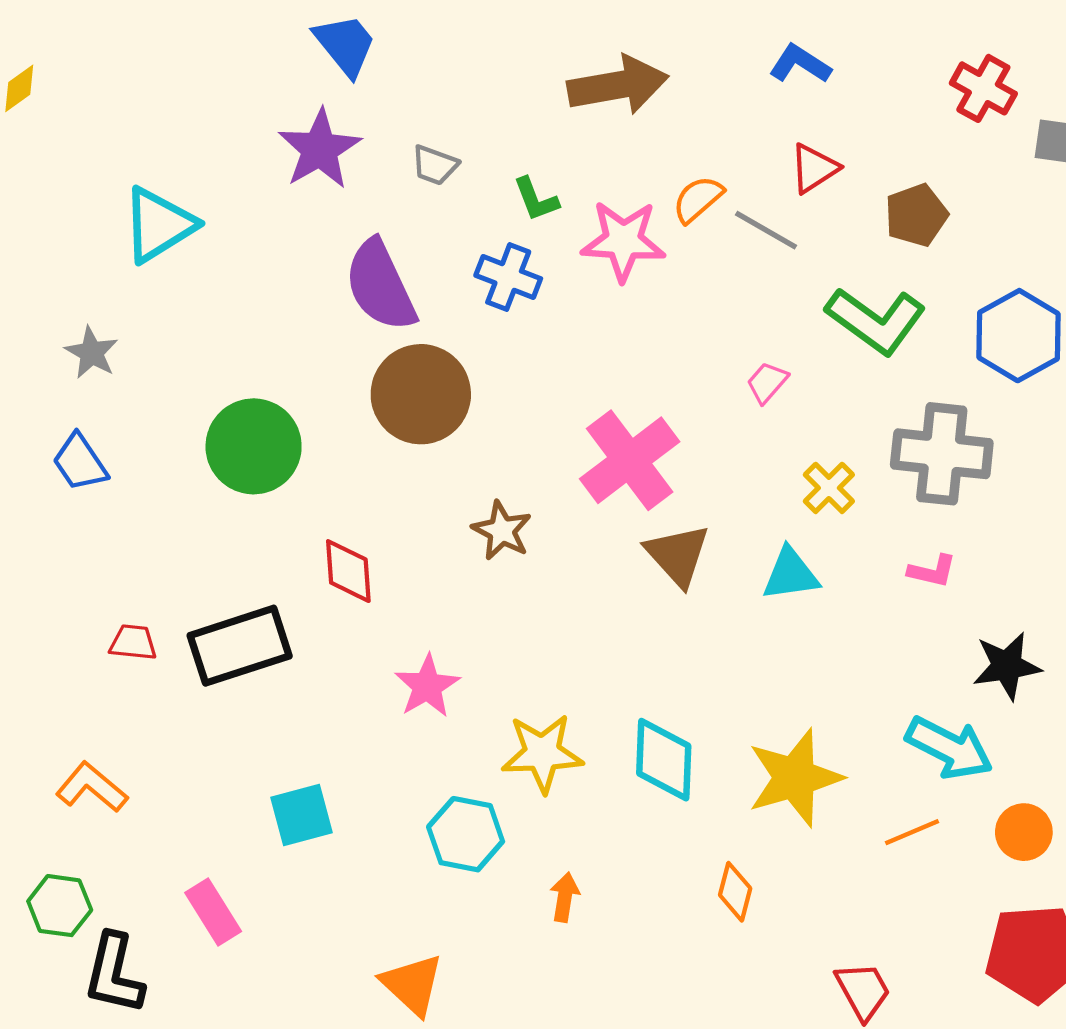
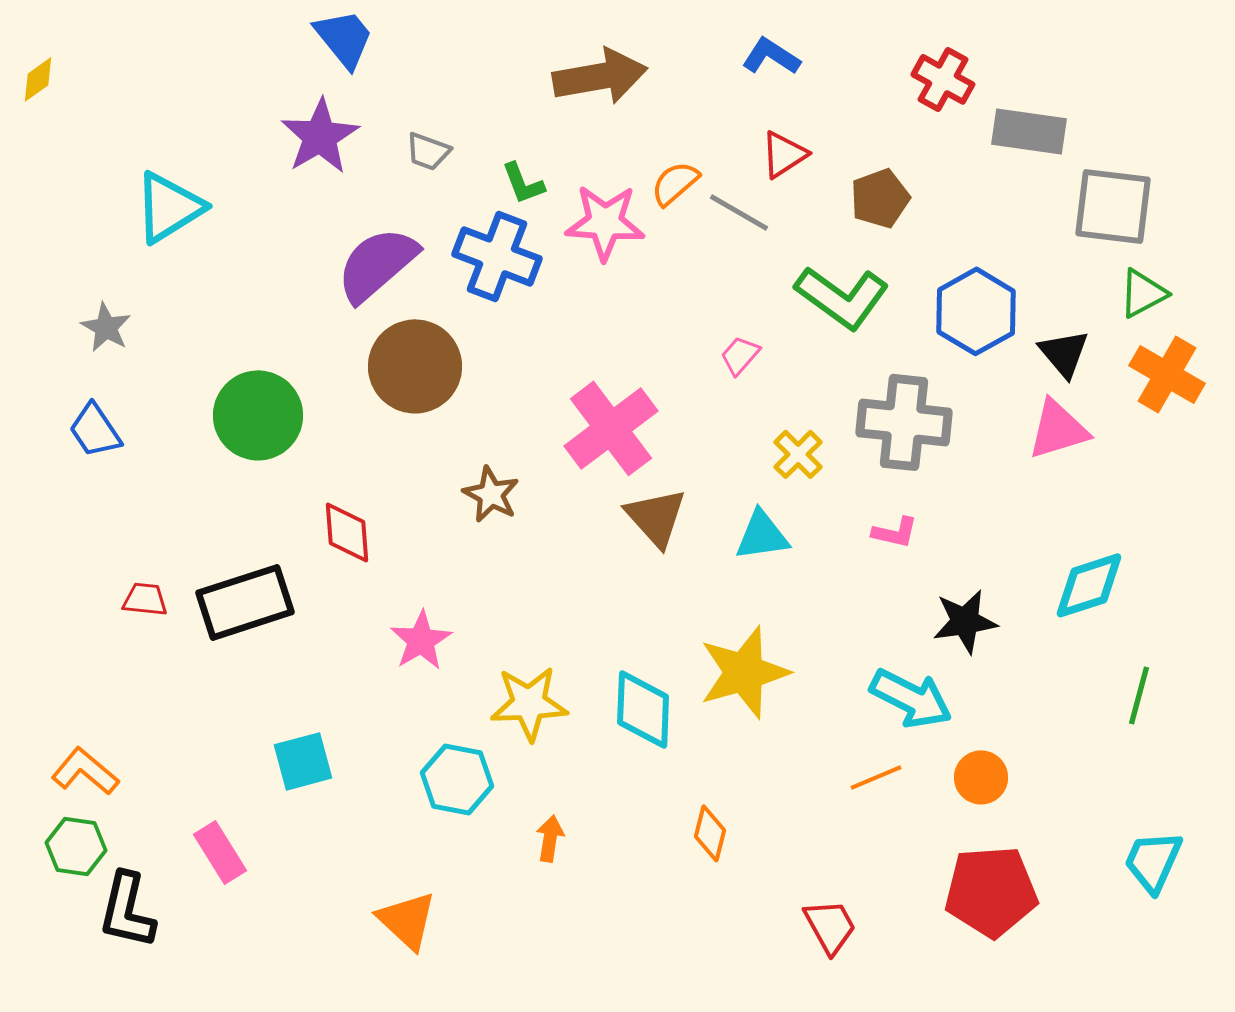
blue cross: (508, 277) -> (497, 256), size x1.4
purple semicircle: (380, 286) -> (377, 264), turned 74
yellow star: (795, 778) -> (744, 672), moved
orange L-shape: (92, 787) -> (85, 771), moved

